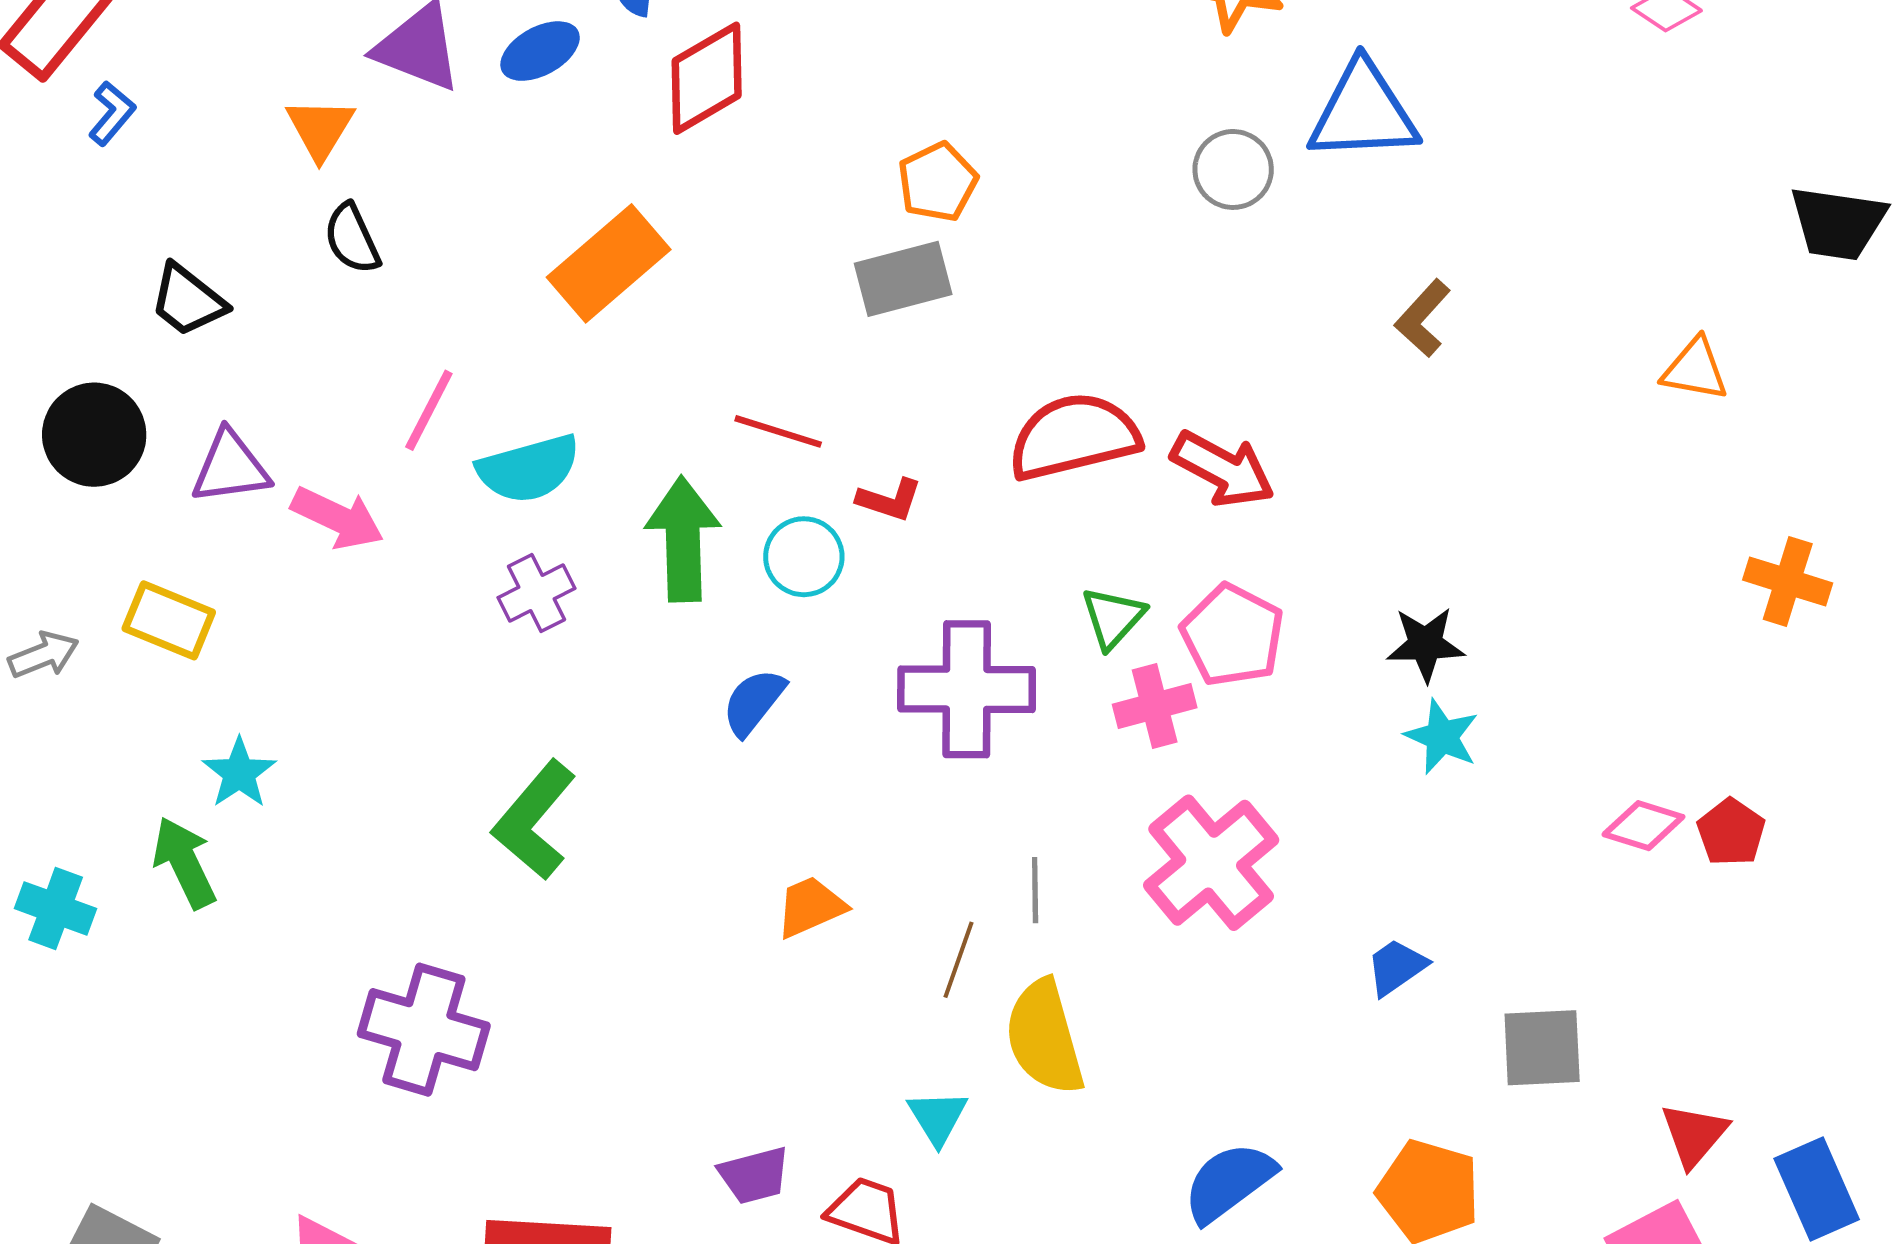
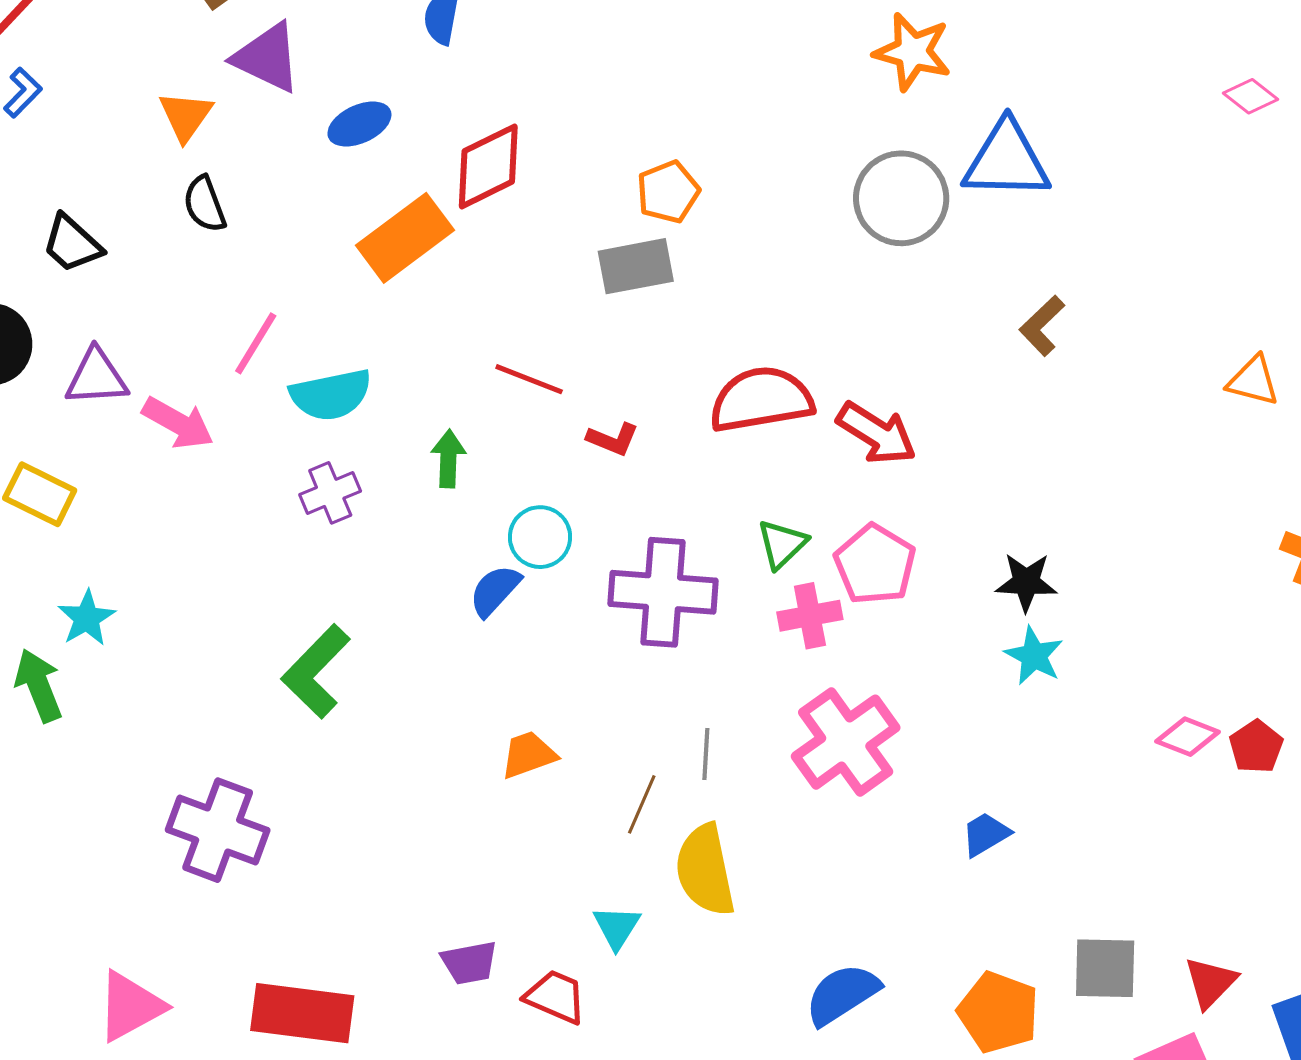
blue ellipse: (540, 51) -> (359, 124), moved
red diamond: (707, 78) -> (488, 166), moved
gray circle: (1233, 169) -> (901, 198), size x1.5
green arrow: (683, 539) -> (448, 459), size x0.6
cyan circle: (804, 557) -> (540, 537), moved
gray square: (1542, 1048) -> (1105, 968), moved

